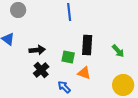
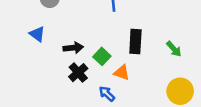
green square: (68, 57) -> (102, 56), moved, turned 32
orange triangle: (84, 73) -> (122, 73), moved

